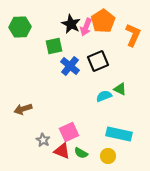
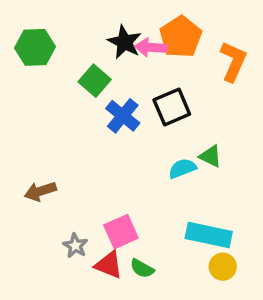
pink arrow: (86, 27) -> (151, 47), turned 72
green square: (54, 46) -> (95, 81), turned -36
yellow circle: (108, 156) -> (223, 267), moved

